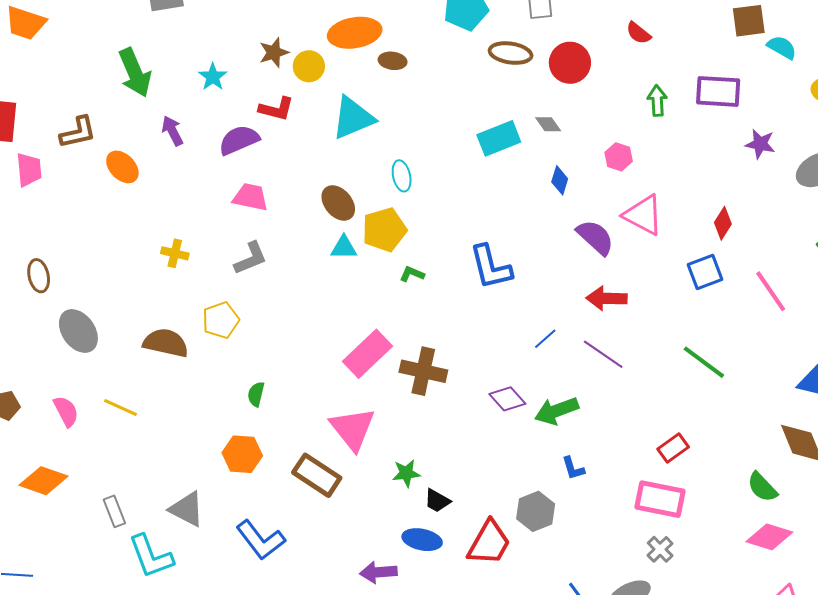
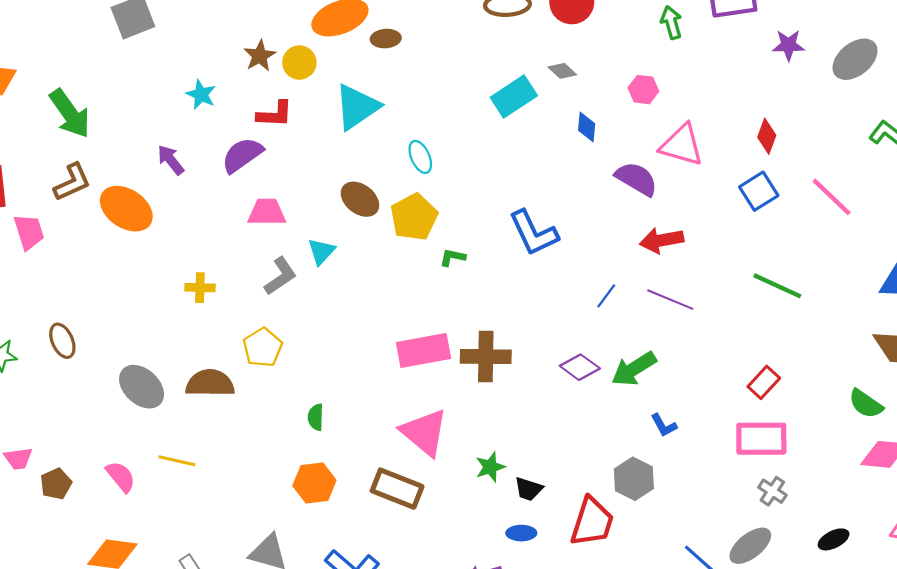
green arrow: (135, 73) -> (70, 113), moved
orange ellipse: (122, 167) -> (126, 209), size x1.4
cyan triangle: (344, 248) -> (321, 252), moved, turned -36
gray ellipse: (78, 331) -> (142, 387), moved
pink rectangle: (367, 354) -> (424, 351), turned 45
blue ellipse: (422, 540) -> (521, 533), size x0.7

